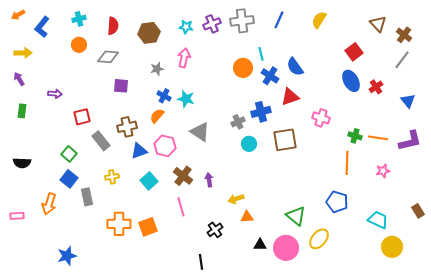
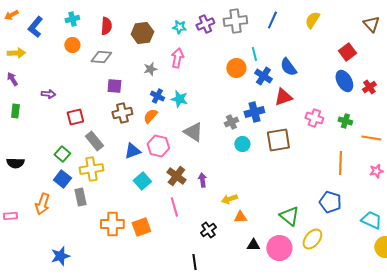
brown cross: (127, 127) -> (122, 113), moved
green cross: (355, 136) -> (345, 121), moved
yellow cross: (112, 177) -> (91, 169), moved, size x1.6

